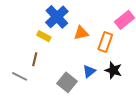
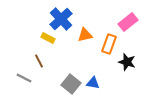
brown line: (35, 59) -> (39, 61), turned -40
black star: (113, 70) -> (127, 62), moved
blue triangle: (89, 71) -> (93, 83), moved, turned 48

